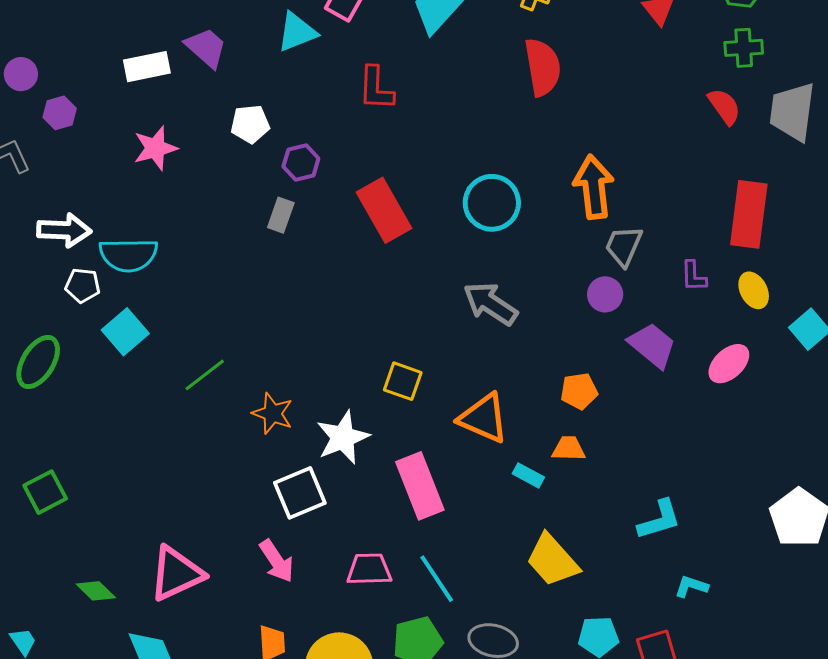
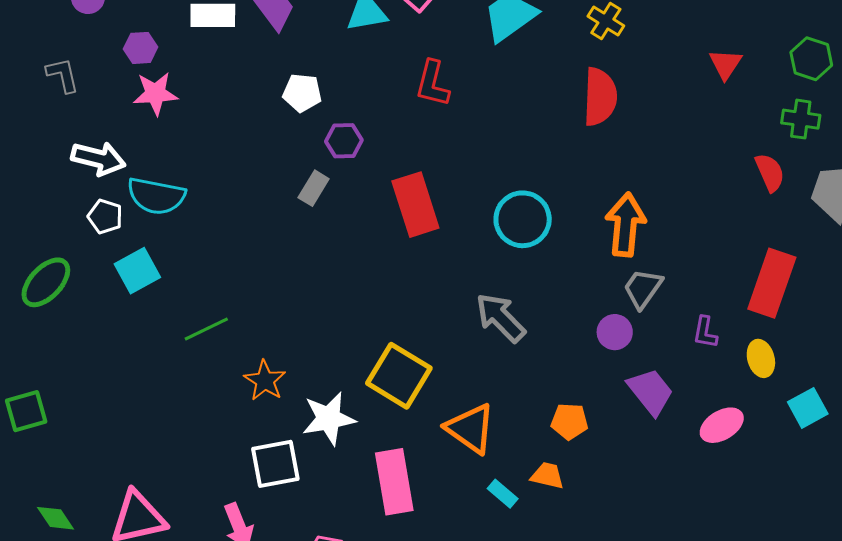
purple hexagon: (60, 113) -> (141, 48), moved
pink star: (155, 148) -> (155, 93), moved
yellow square: (403, 381) -> (399, 376), size x1.6

